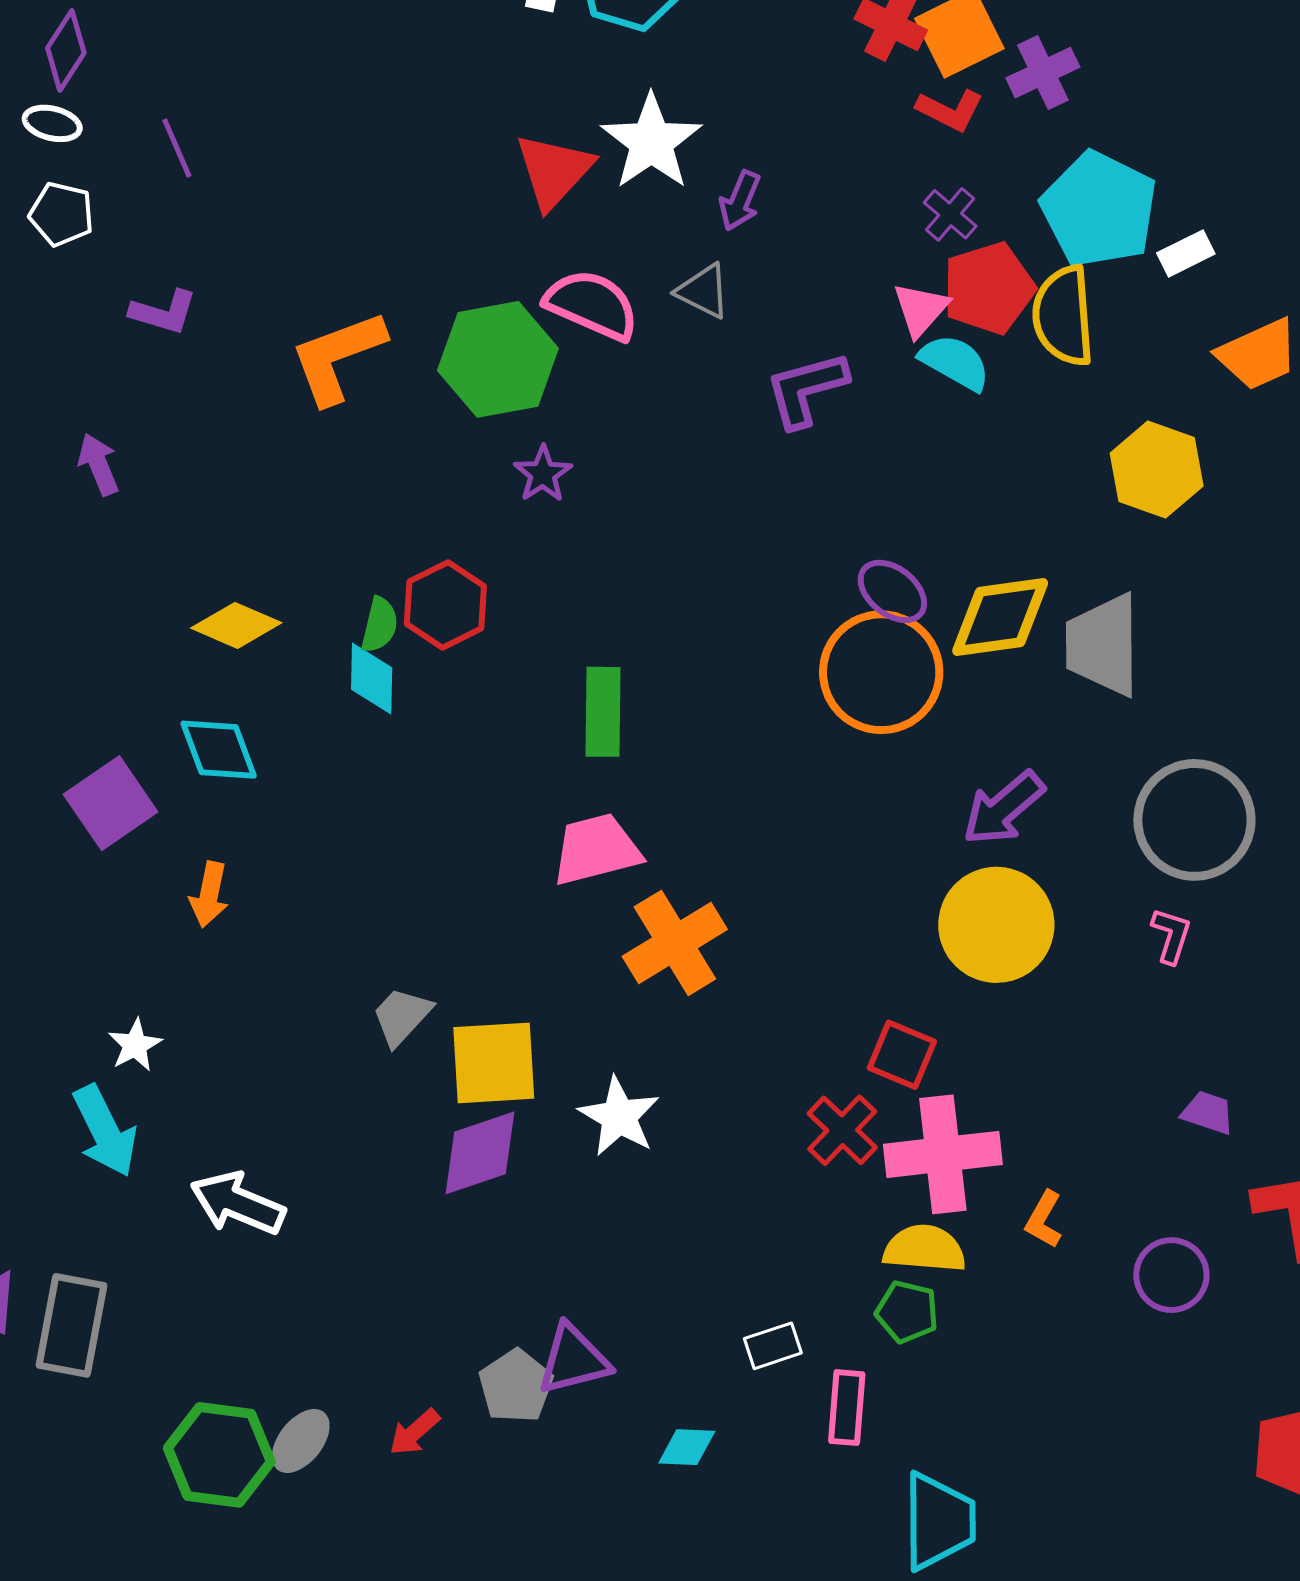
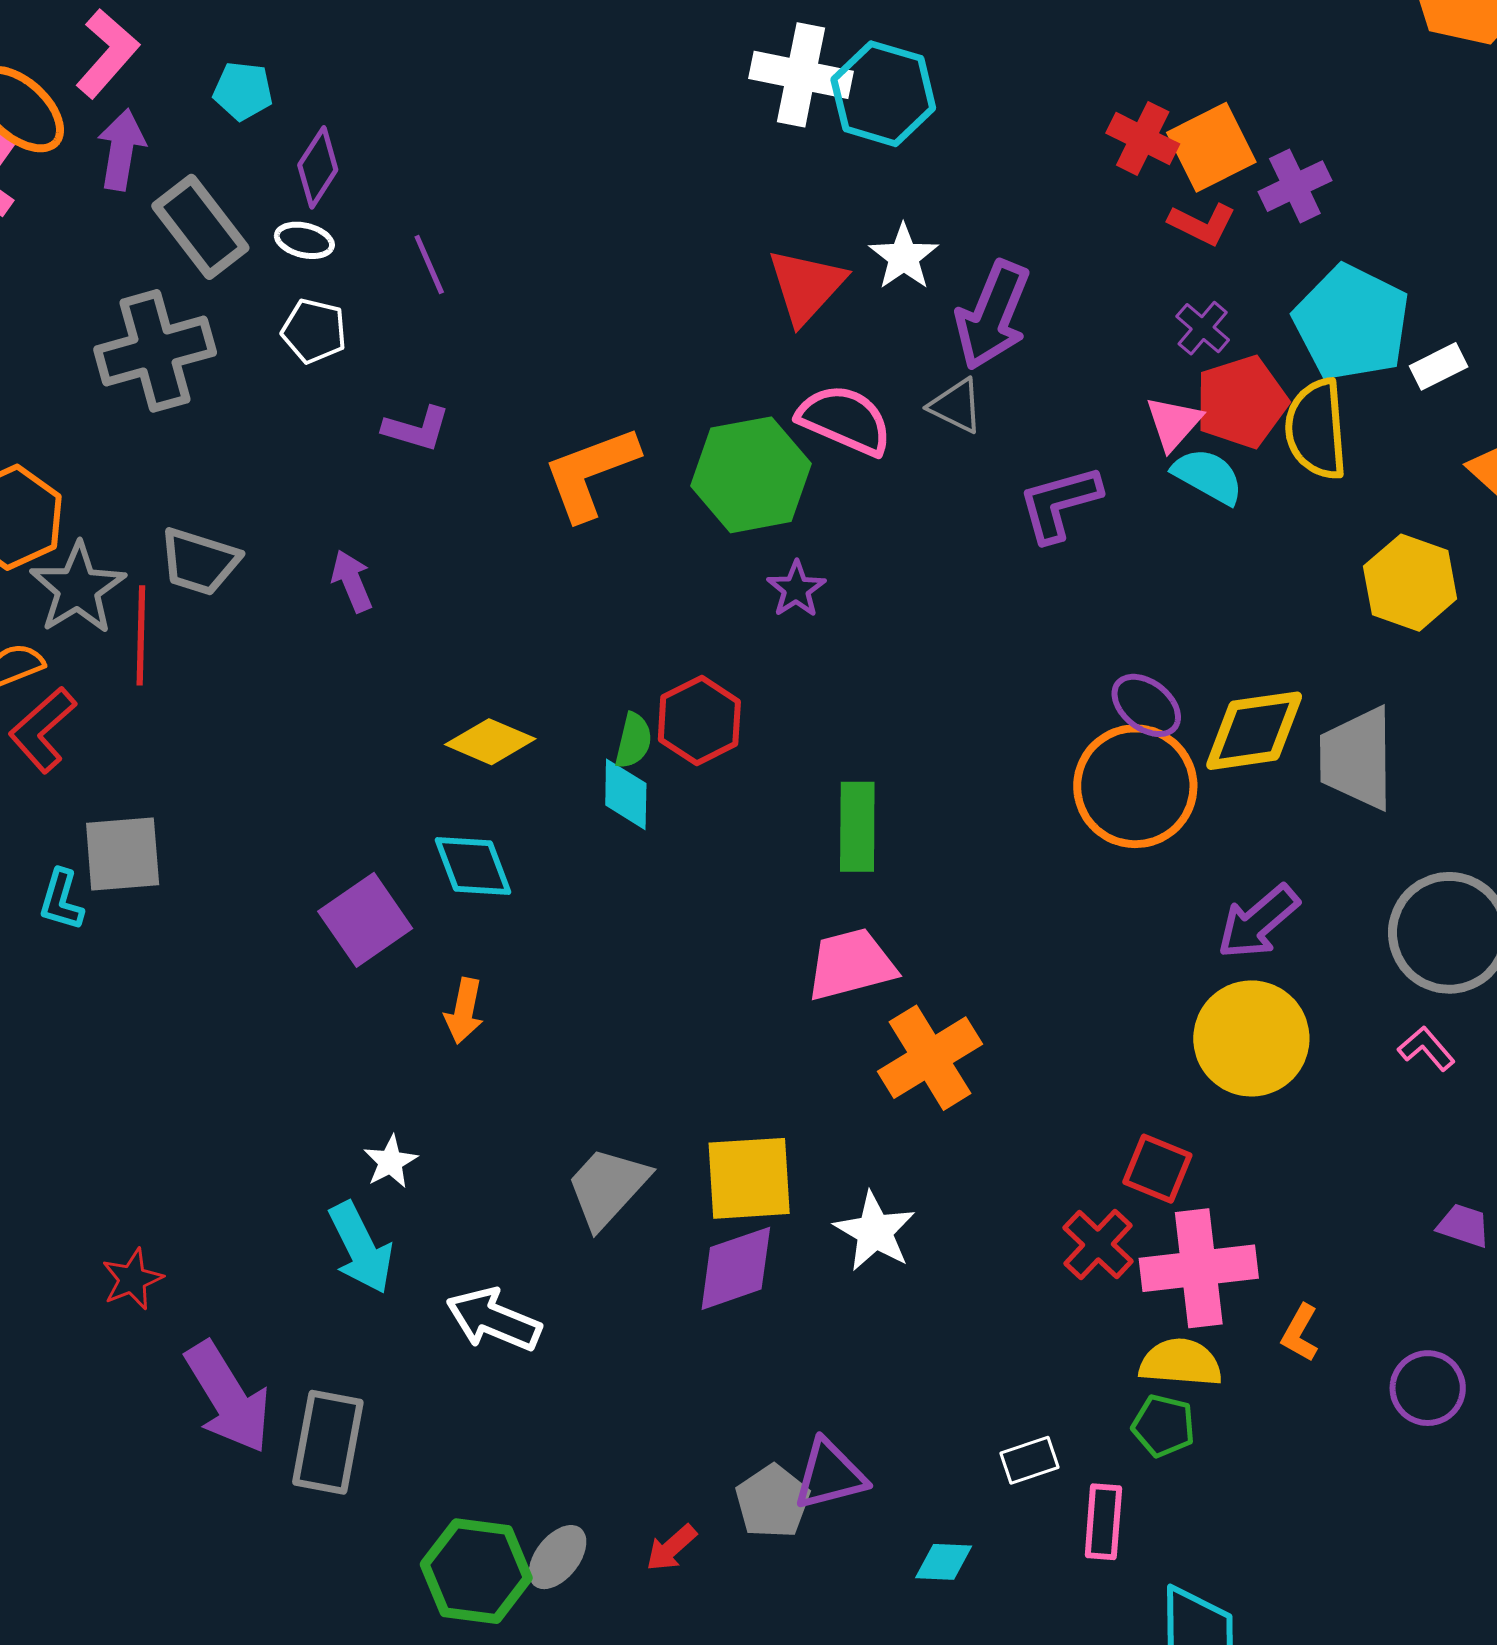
white star: (651, 142) -> (904, 257), size x0.7
purple arrow: (740, 201) -> (992, 315), size x1.8
pink L-shape: (1171, 935) -> (1426, 1049), turned -58
gray trapezoid: (402, 1016) -> (607, 1187), moved, size x1.4

